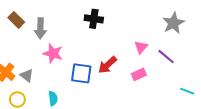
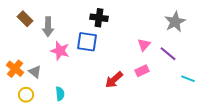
red arrow: (107, 65) -> (114, 80), moved
blue square: (81, 73) -> (87, 42), moved
cyan line: (187, 91) -> (188, 79), moved

